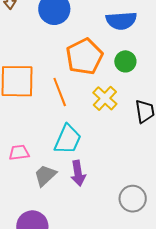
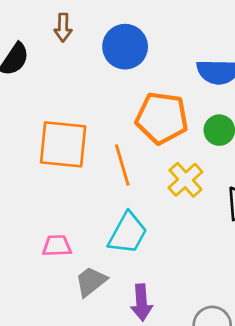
orange pentagon: (84, 57) -> (162, 118), turned 30
purple arrow: (78, 173) -> (142, 302), moved

